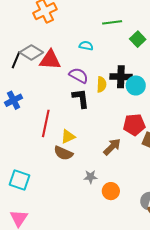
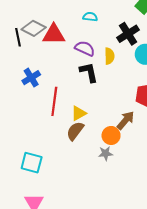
black line: (16, 60) -> (18, 37), turned -30
black cross: (121, 77) -> (128, 34), moved, turned -30
blue cross: (14, 100) -> (31, 78), moved
brown semicircle: (63, 153) -> (75, 131), turned 108
orange circle: (111, 191) -> (111, 135), moved

